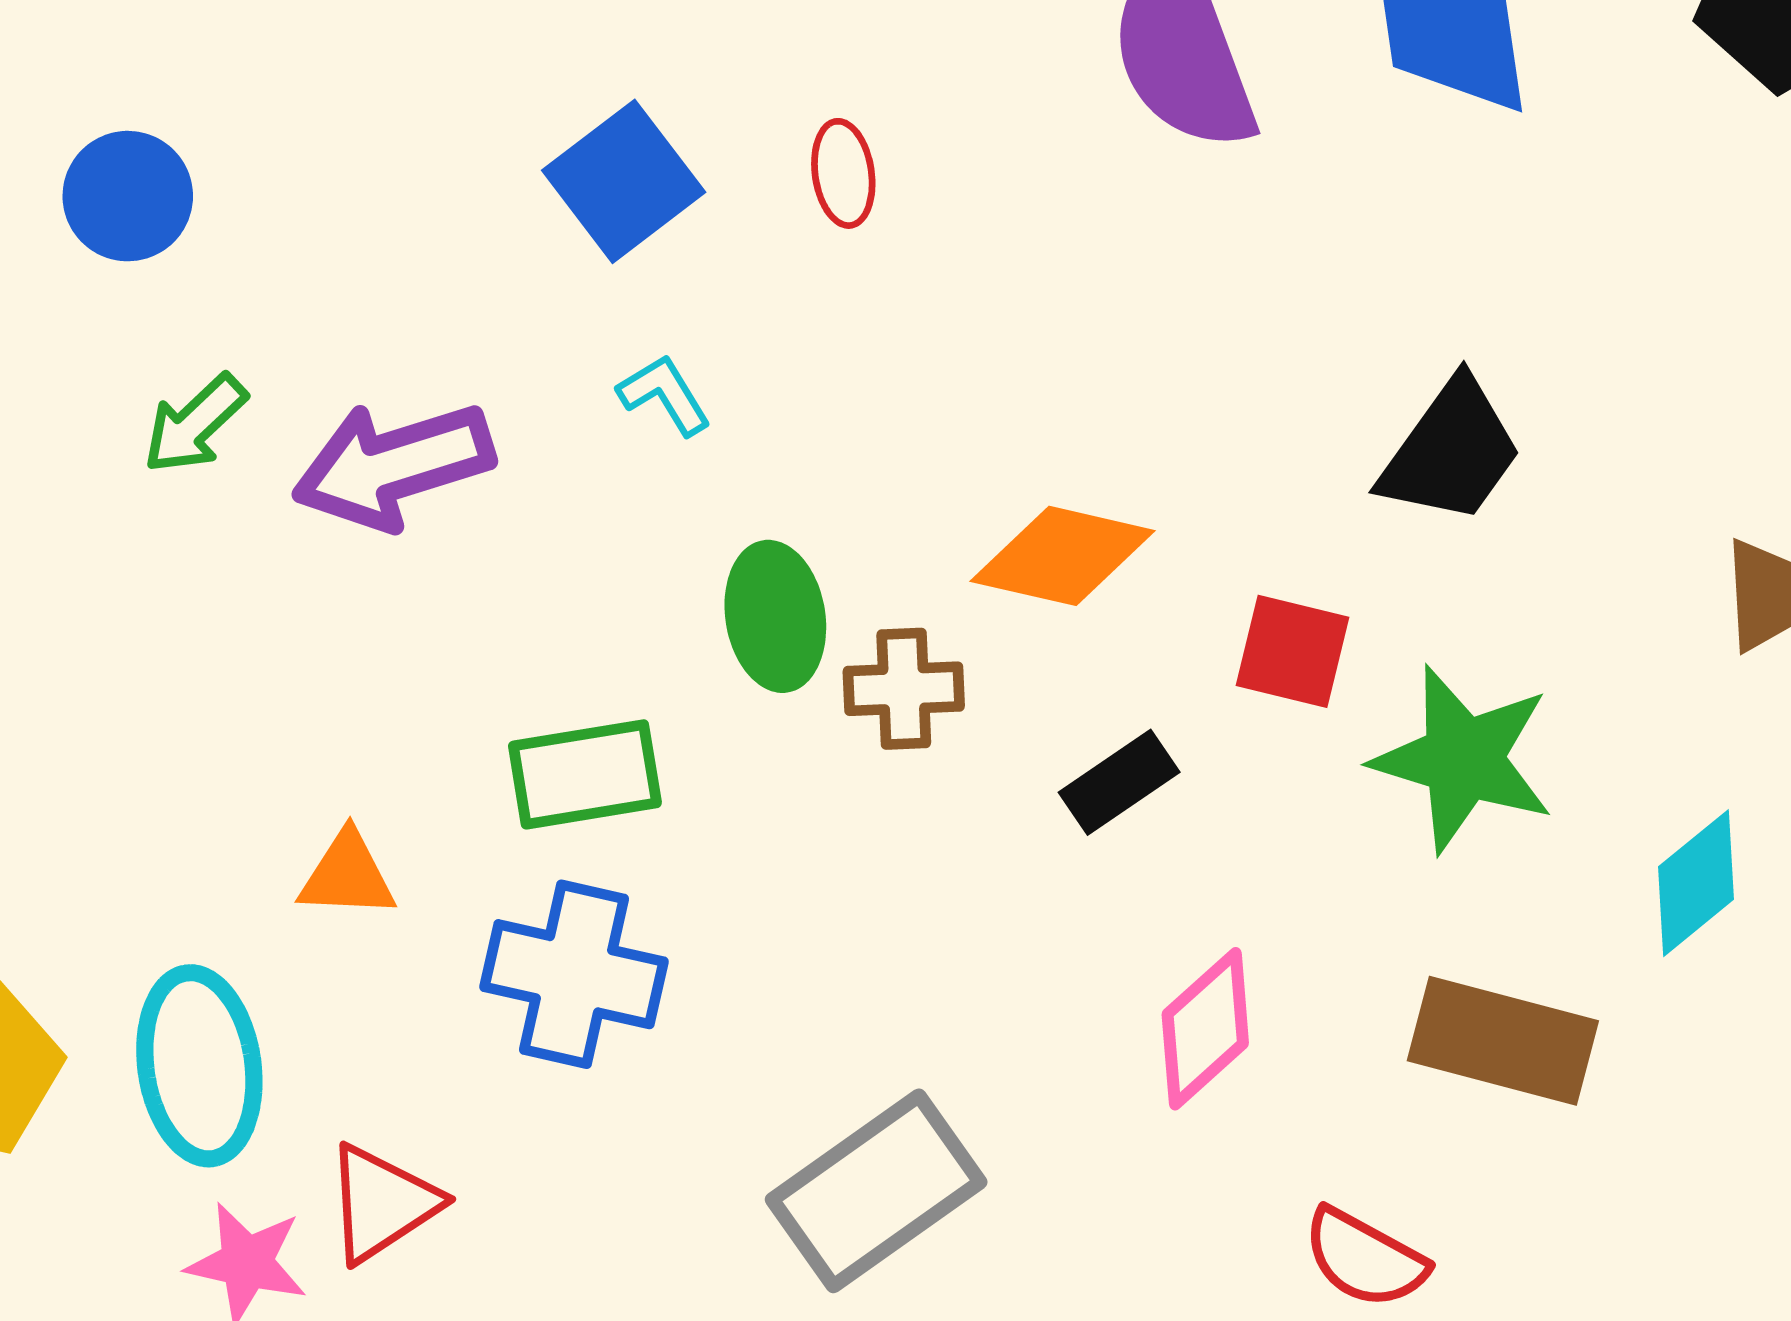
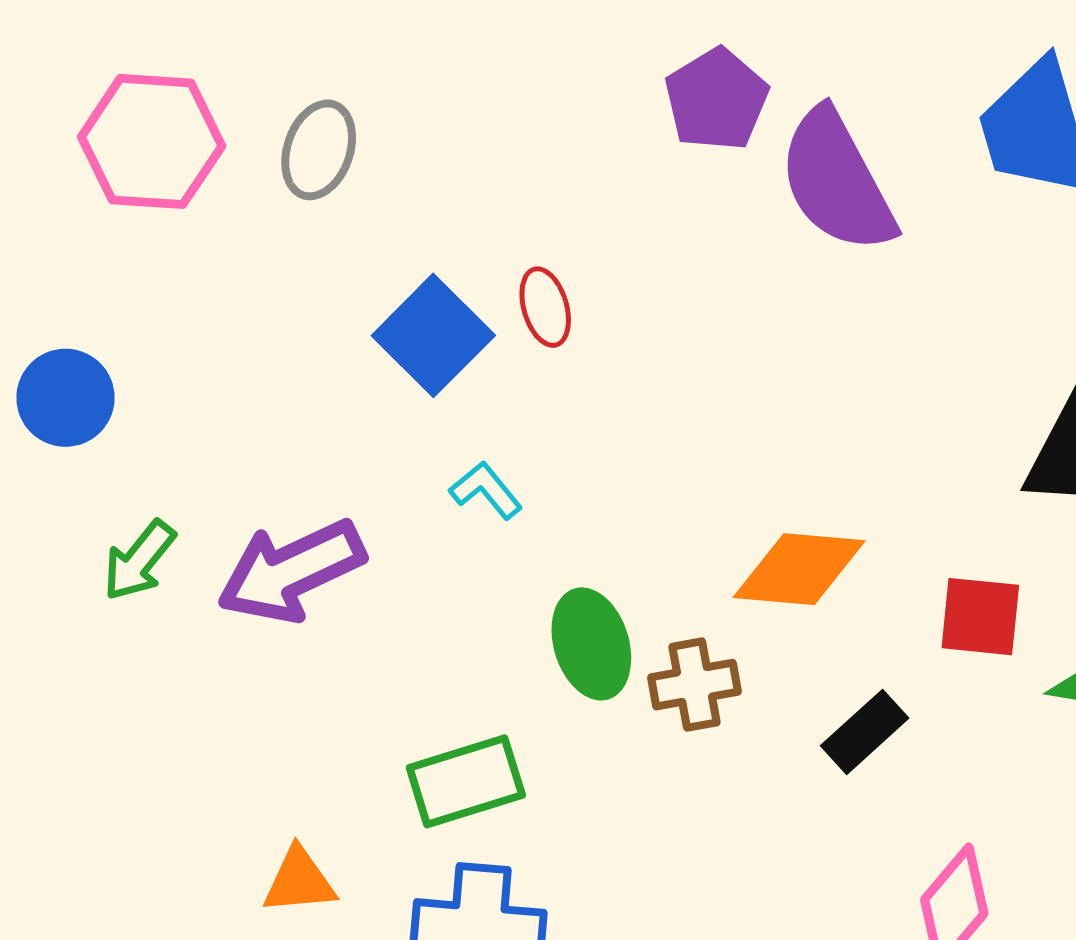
red ellipse: (843, 173) -> (545, 307), moved

